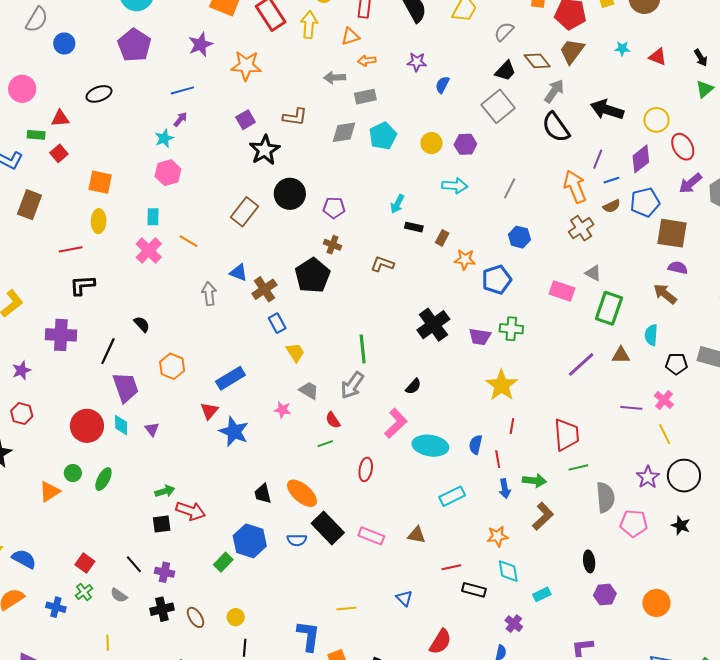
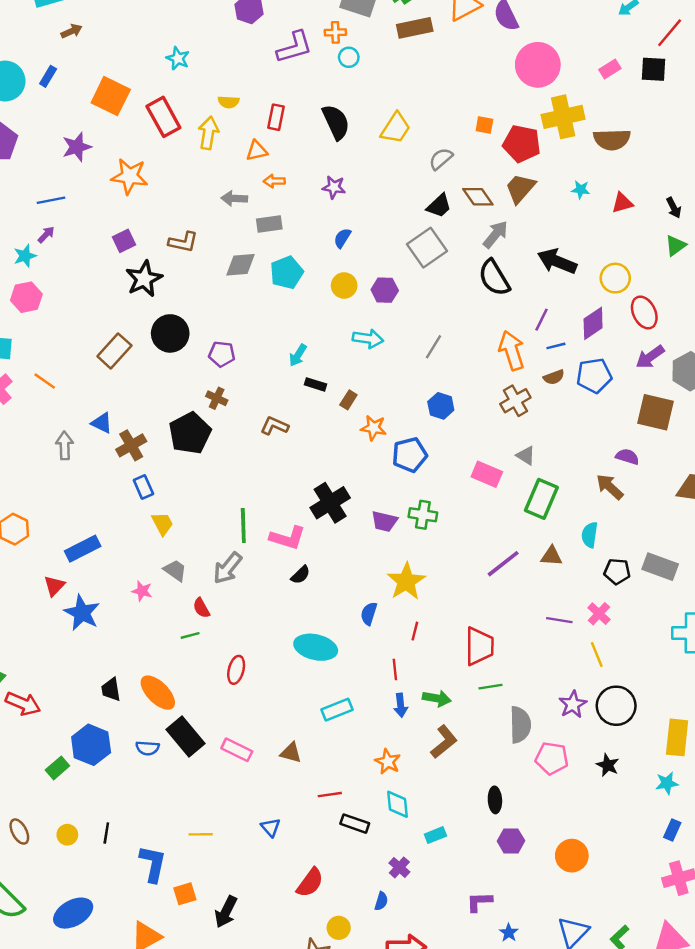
red triangle: (658, 57) -> (622, 203), turned -42
blue semicircle: (442, 85) -> (342, 238), moved
brown square: (672, 233) -> (655, 412), moved
pink L-shape: (396, 423) -> (288, 538), moved, turned 56
blue semicircle: (476, 445) -> (369, 614), moved
orange star: (498, 536) -> (388, 762), turned 30
black line: (245, 648) -> (106, 833), moved

